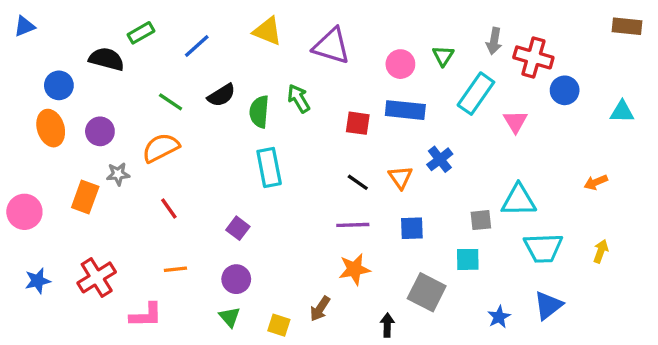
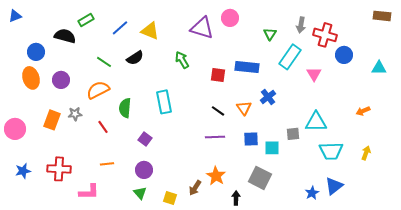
yellow triangle: (267, 31) -> (150, 31), moved
pink circle: (400, 64) -> (230, 18), moved
green semicircle: (259, 112) -> (125, 108), moved
gray star: (118, 174) -> (75, 114), moved
cyan square: (468, 259) -> (272, 148), moved
orange star: (354, 269) -> (216, 176), moved, turned -30
red cross: (97, 277) -> (59, 169), turned 35
blue star: (499, 317) -> (312, 193), moved

